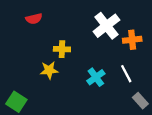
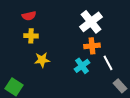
orange cross: (132, 40) -> (92, 46), moved
yellow cross: (62, 49) -> (31, 36), moved

